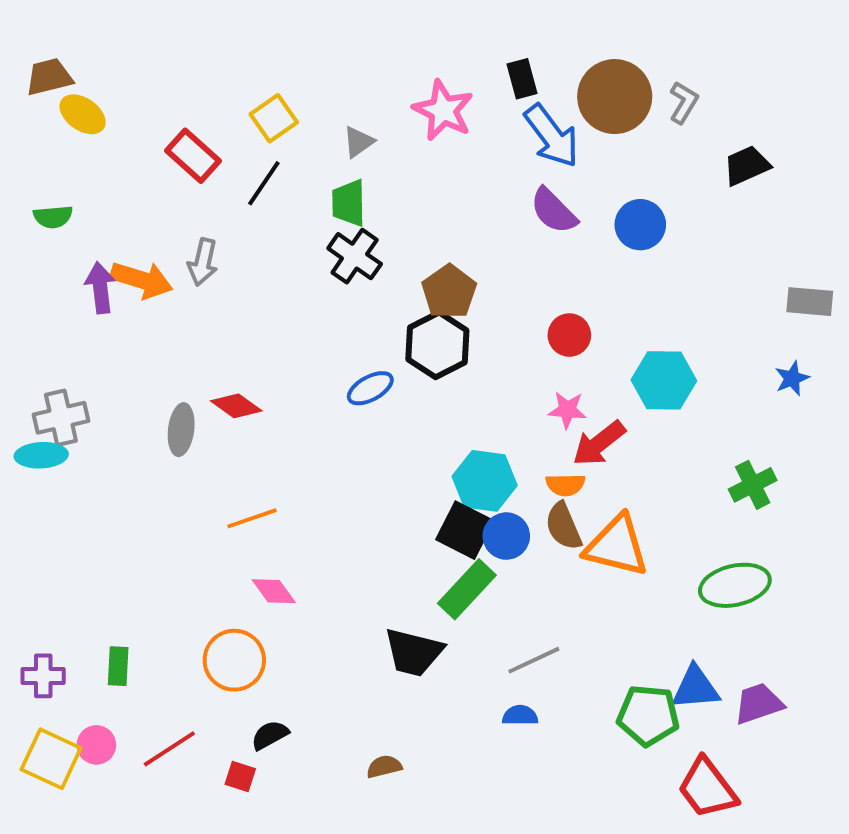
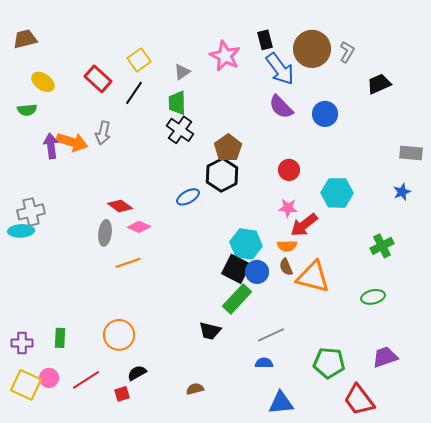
yellow ellipse: (83, 114) -> (43, 82), moved
gray ellipse: (181, 430) -> (105, 233), moved
brown semicircle: (563, 526) -> (286, 267), size x0.7
green ellipse: (735, 585) -> (373, 297), size x0.7
pink diamond: (274, 591) -> (139, 227), moved, turned -30
black trapezoid: (414, 652) -> (210, 331), size x0.7
blue triangle: (695, 688) -> (281, 403), moved
red square: (240, 776) -> (122, 394), turned -35

